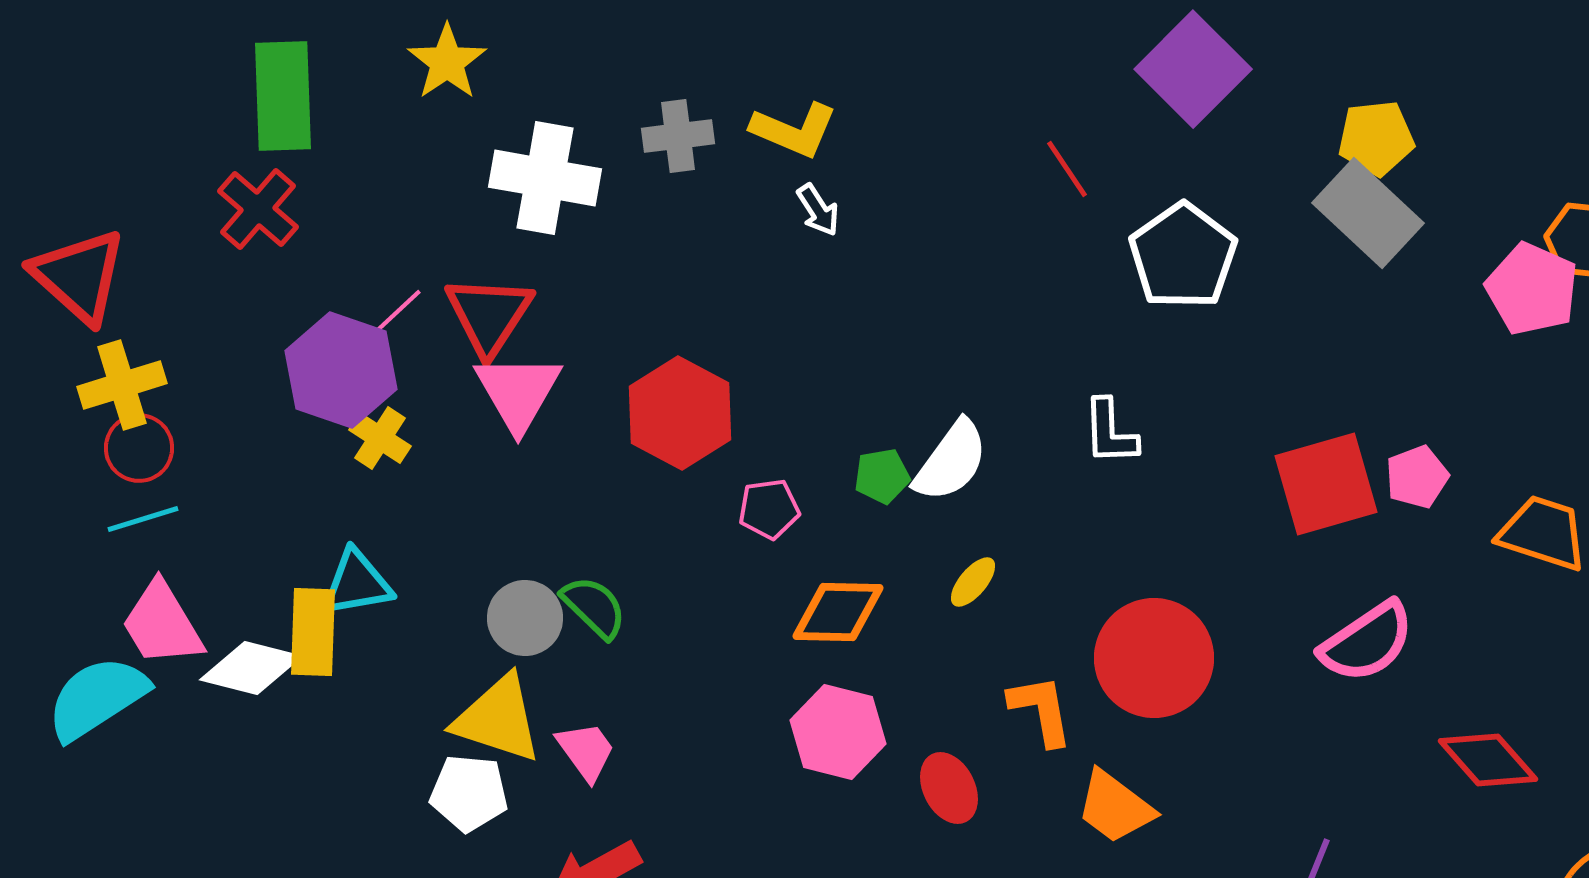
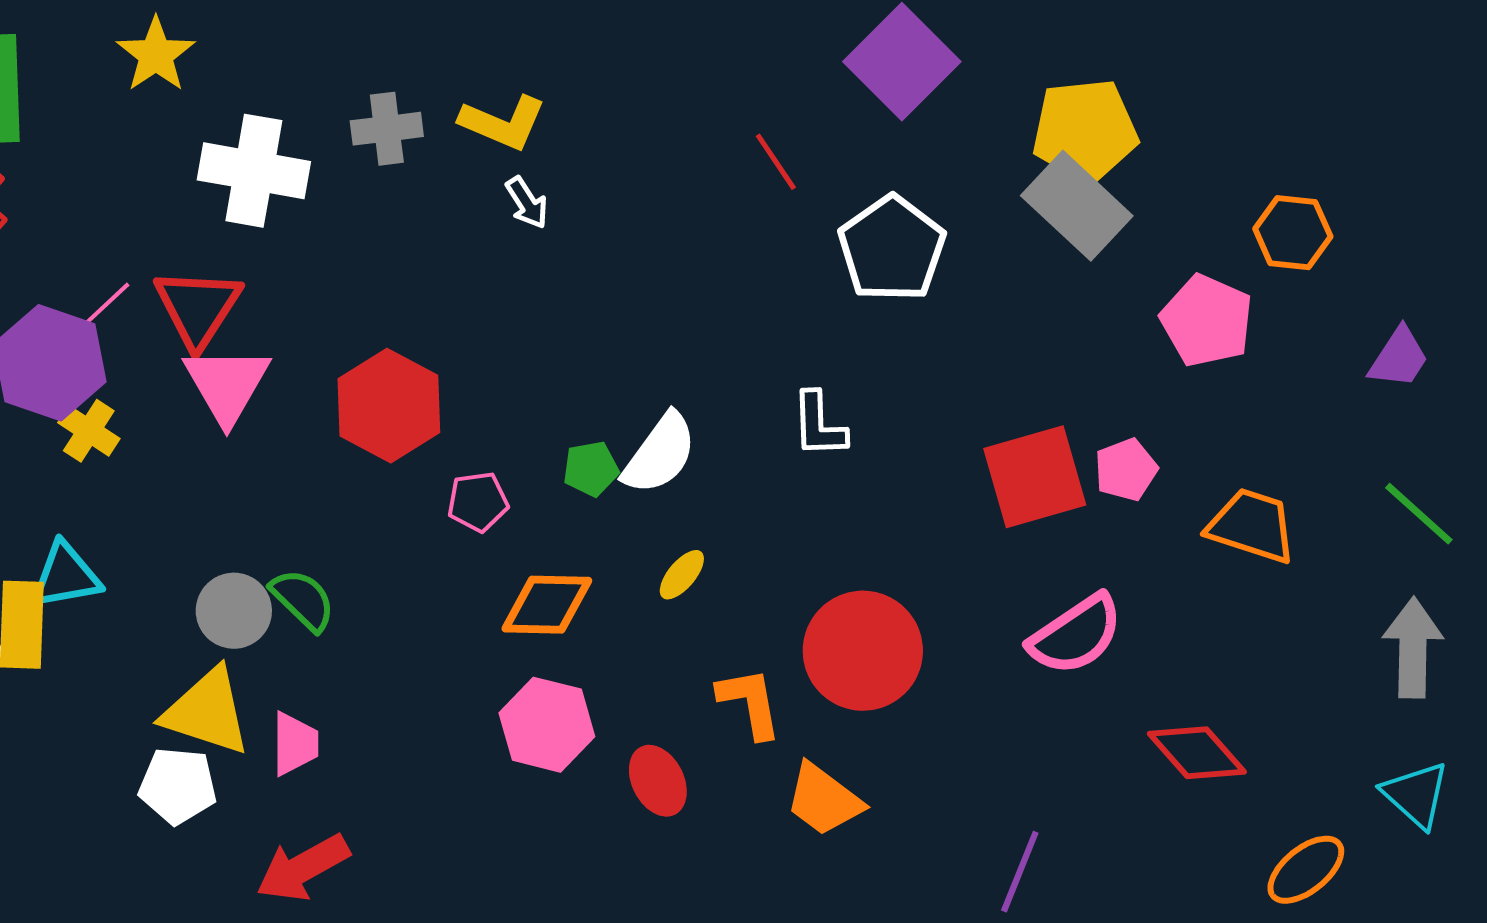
yellow pentagon: (1376, 138) -> (1085, 131), size x1.4
pink pentagon: (1532, 289) -> (1207, 321), moved
pink trapezoid: (586, 751) -> (295, 744), turned 36

